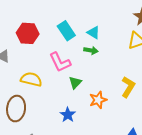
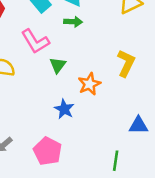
blue star: (68, 115) -> (64, 109), moved

